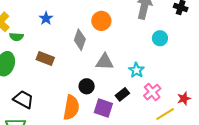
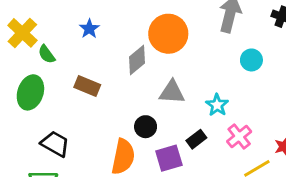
orange circle: (101, 21) -> (168, 34), size x1.4
green semicircle: (16, 37) -> (47, 54), turned 48
gray diamond: (80, 40) -> (137, 60), turned 30
purple square: (103, 108) -> (169, 158), turned -36

